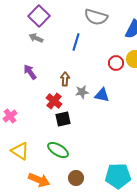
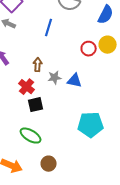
cyan pentagon: (118, 176) -> (91, 125), moved

